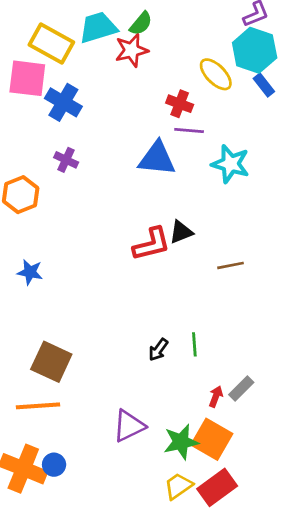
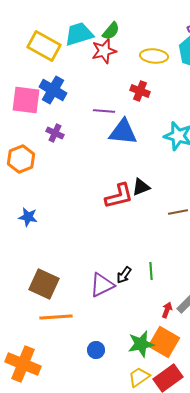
yellow ellipse: (216, 74) -> (154, 56), moved, turned -40
pink square: (27, 78) -> (26, 100), moved
purple line: (189, 130) -> (104, 111), moved
orange line: (38, 406) -> (56, 317), moved
purple triangle: (129, 426) -> (102, 285), moved
blue circle: (54, 465) -> (96, 350), moved

